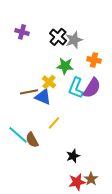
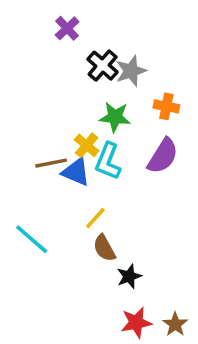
purple cross: (22, 32) -> (67, 28), moved, turned 32
cyan L-shape: (76, 88) -> (108, 161), moved
brown semicircle: (32, 140) -> (104, 248), moved
brown star: (91, 179) -> (175, 324), moved

